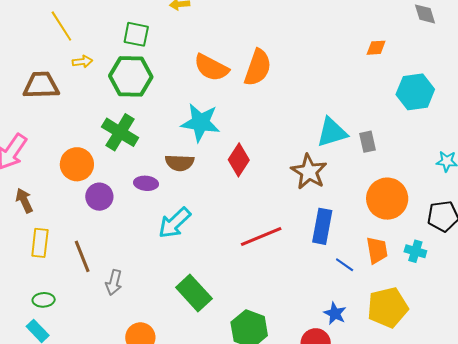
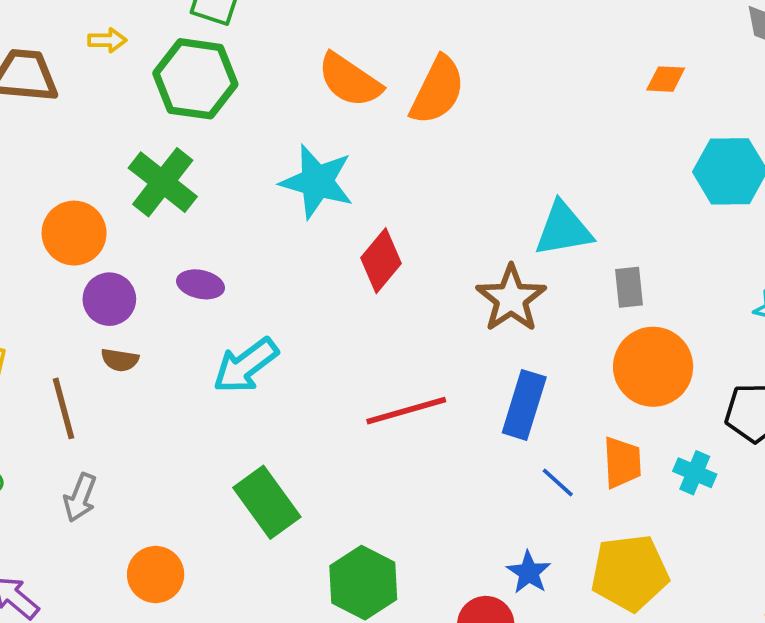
gray rectangle: (367, 142) -> (629, 287), moved
brown semicircle: (180, 163) -> (120, 360), moved, size x0.7
gray arrow: (114, 282) -> (80, 498), moved

